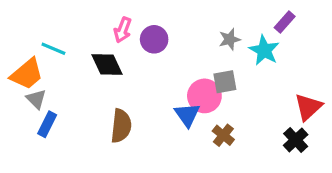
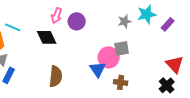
purple rectangle: (285, 22) -> (168, 24), moved
cyan star: (264, 50) -> (147, 14), moved, turned 30
red triangle: (308, 107) -> (175, 64), turned -30
brown cross: (223, 135) -> (121, 82), turned -32

